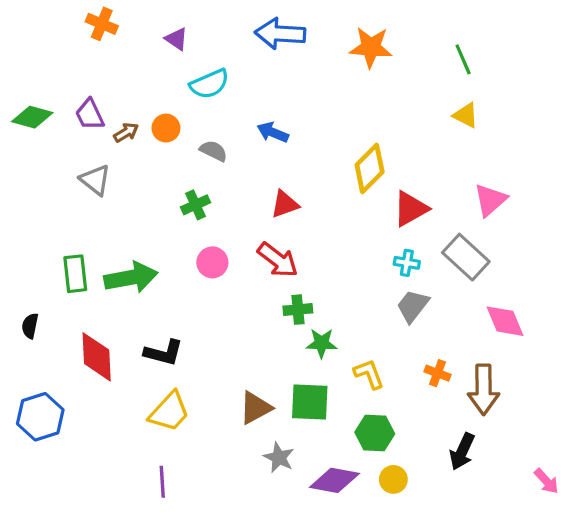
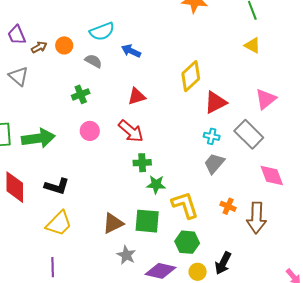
cyan semicircle: (209, 84) -> (102, 31), moved
yellow L-shape: (369, 374) -> (185, 205), size x1.4
black arrow: (462, 451) -> (223, 263), moved

